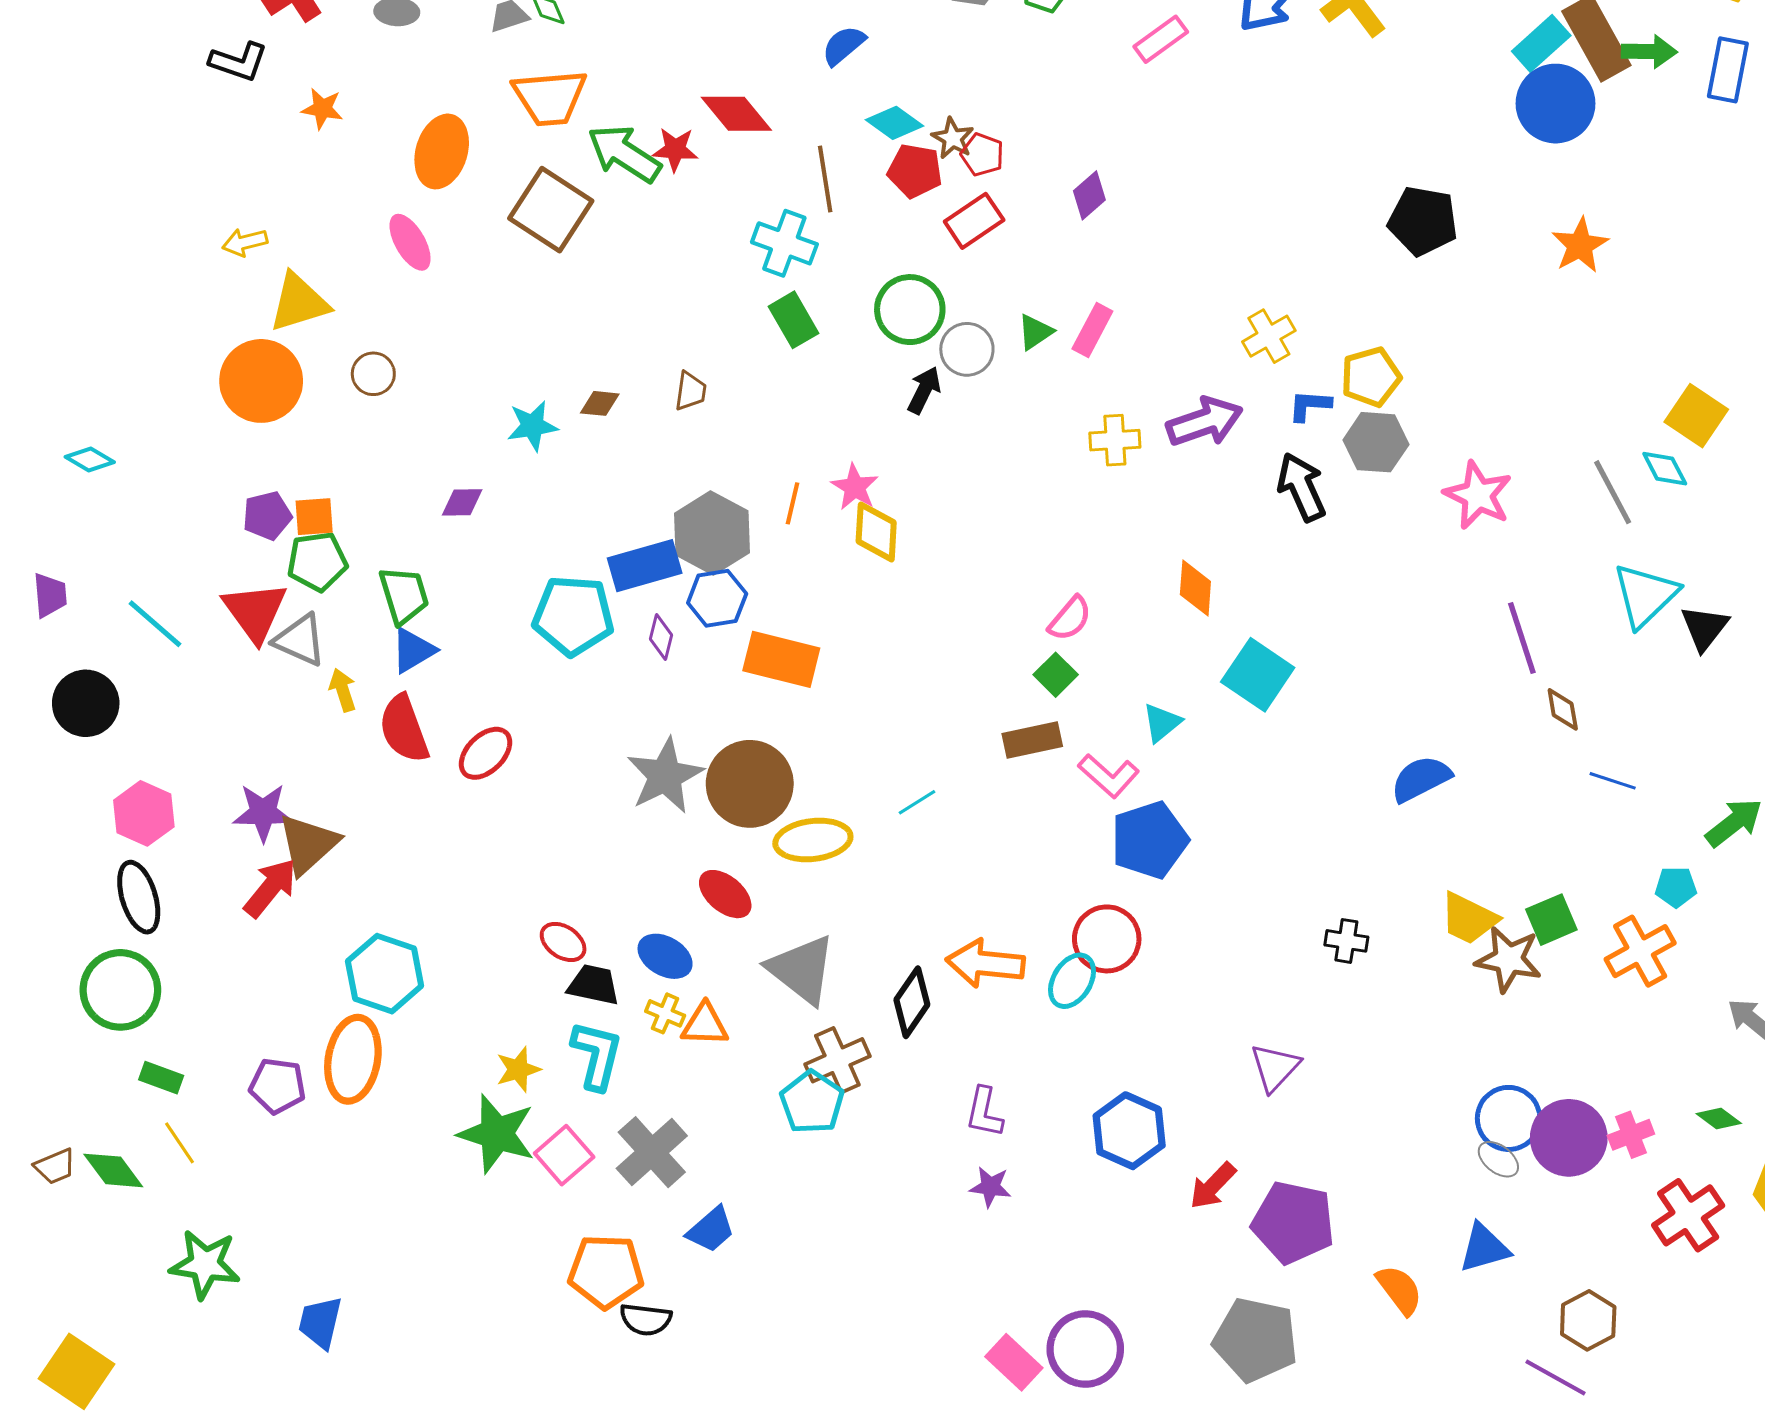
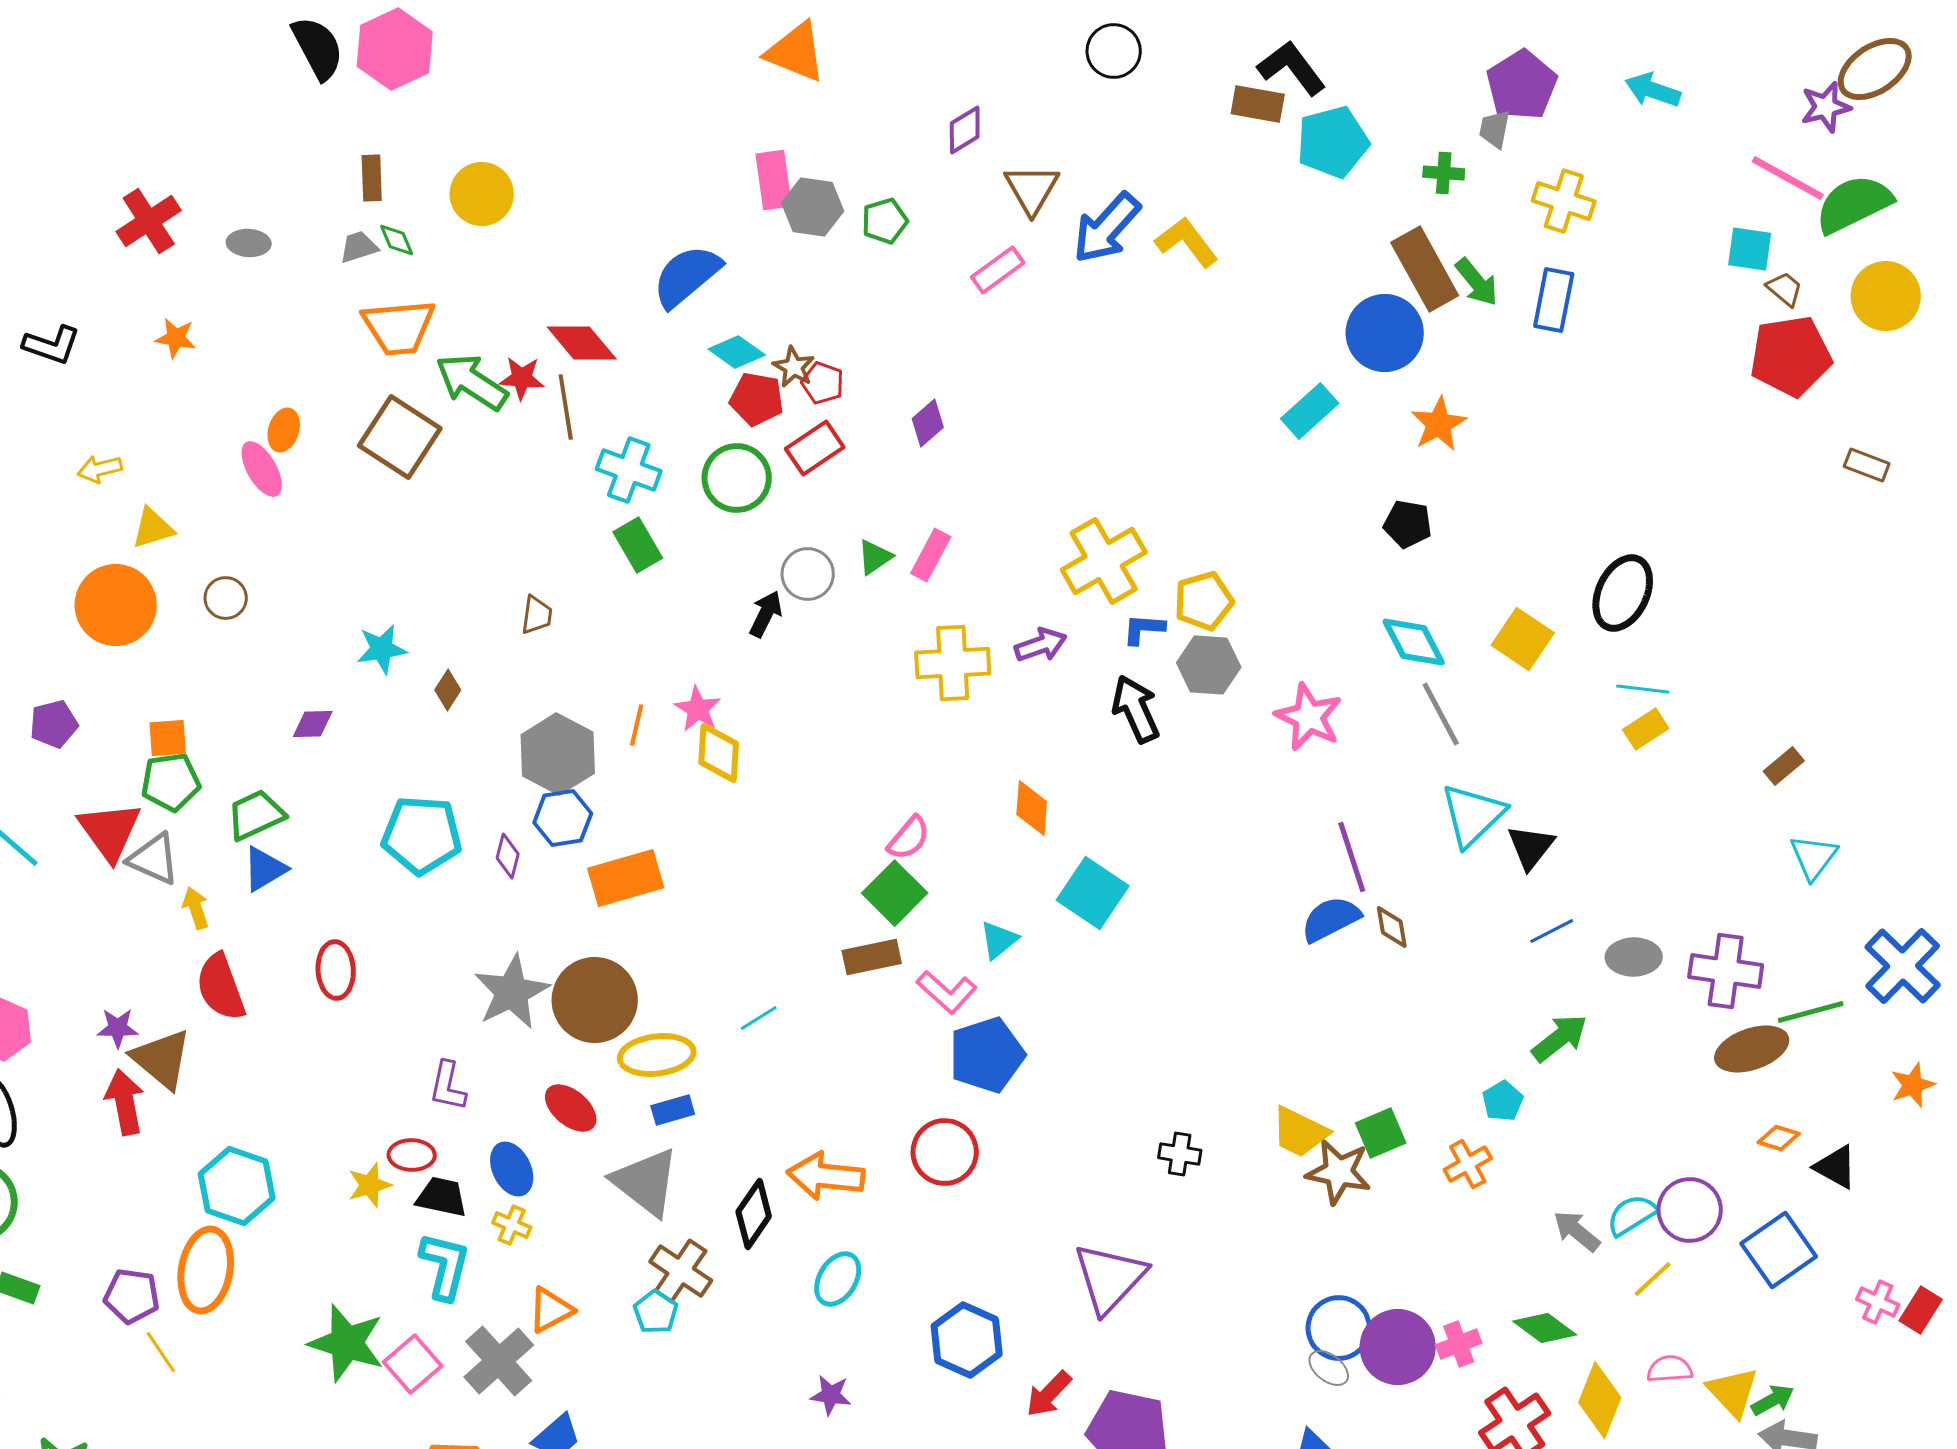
cyan rectangle: (1541, 43) -> (1310, 411), moved
blue semicircle: (844, 45) -> (687, 276), size x1.6
green arrow: (1649, 52) -> (1477, 282), turned 50
black L-shape: (239, 62) -> (52, 345), moved
orange ellipse: (442, 151) -> (284, 430), moved, size x0.6
brown line: (825, 179) -> (566, 407), moved
black pentagon: (1423, 221) -> (1408, 524), moved, size x0.7
orange star: (1580, 245) -> (1439, 424), moved
yellow triangle: (299, 302) -> (153, 528), size x0.7
green circle: (910, 310) -> (737, 478), moved
yellow cross: (1269, 336) -> (1104, 561), size x1.6
brown diamond: (600, 403) -> (448, 690), moved, turned -63
purple arrow: (1205, 422) -> (1041, 645), size x0.7
yellow cross: (1115, 440) -> (953, 663), size x1.5
cyan diamond: (1665, 469) -> (1414, 642), moved, size x1.4
purple pentagon: (267, 516) -> (54, 724), moved
blue rectangle: (645, 566) -> (673, 1110), moved, size x0.6
green trapezoid: (404, 595) -> (256, 815), turned -98
orange rectangle: (781, 659) -> (626, 878), turned -30
green square: (1056, 675) -> (895, 893), size x1.5
red semicircle: (404, 729) -> (221, 987), moved
red ellipse: (486, 753) -> (336, 970), turned -48
blue semicircle: (1421, 779) -> (1331, 919), moved
blue line: (1613, 781) -> (1552, 931), moved, turned -45
purple star: (263, 812) -> (118, 1028), size x0.7
brown triangle: (308, 844) -> (162, 1059), turned -38
cyan pentagon: (1676, 887) -> (1503, 1101), turned -30
red arrow: (270, 888) -> (125, 1102), turned -50
red ellipse: (563, 942) -> (412, 1155), turned -33
orange cross: (1640, 951) -> (1468, 1164), size x0.7
blue ellipse: (665, 956) -> (512, 1169), turned 34
cyan ellipse: (1072, 981) -> (838, 1279), moved
orange triangle: (705, 1025) -> (551, 1310), moved, turned -30
brown cross: (837, 1060) -> (681, 1271), turned -32
purple triangle: (1275, 1067) -> (1110, 1278), size x1.5
yellow star: (518, 1069) -> (370, 1185), moved
cyan pentagon: (812, 1102) -> (656, 1312), size x0.7
purple L-shape: (984, 1112) -> (448, 1086), moved
green diamond: (1719, 1118) -> (1545, 1328), size x1.4
yellow line: (180, 1143) -> (161, 1352), moved

